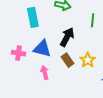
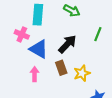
pink cross: (18, 53) -> (22, 34), moved

